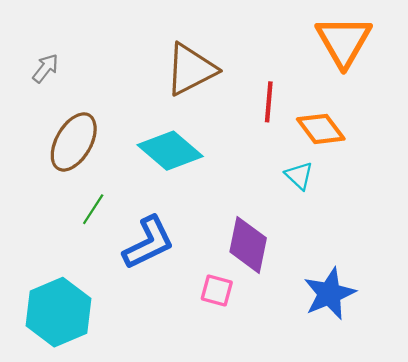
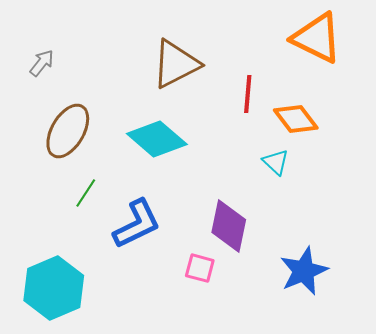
orange triangle: (344, 41) -> (317, 38), turned -34

